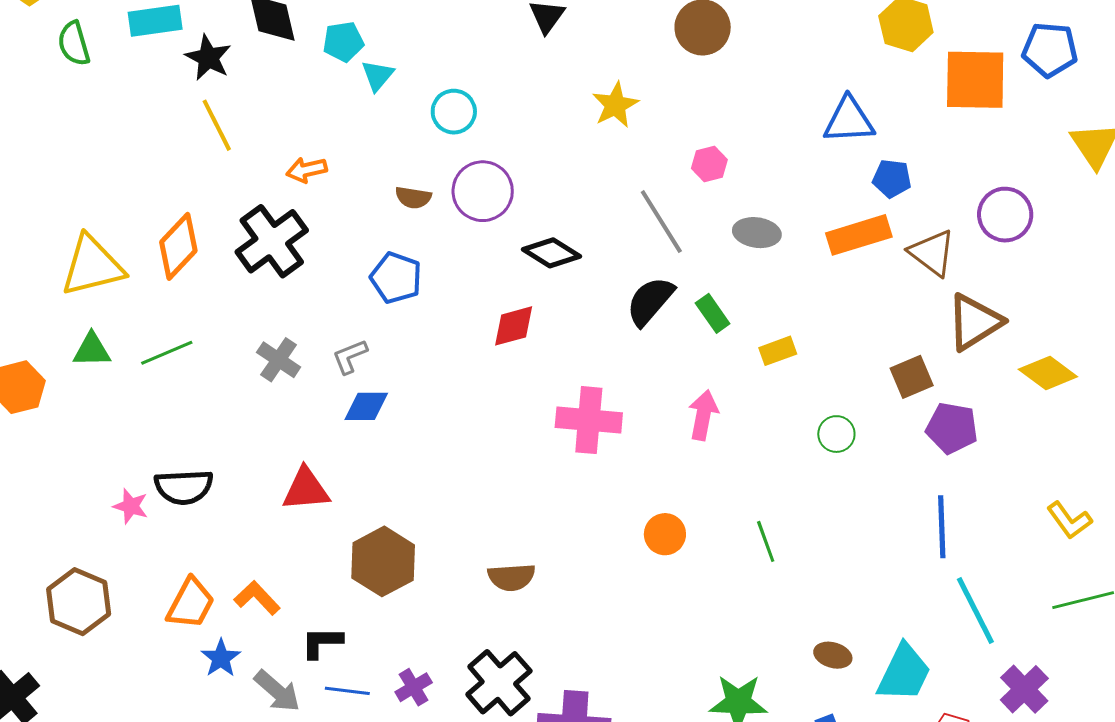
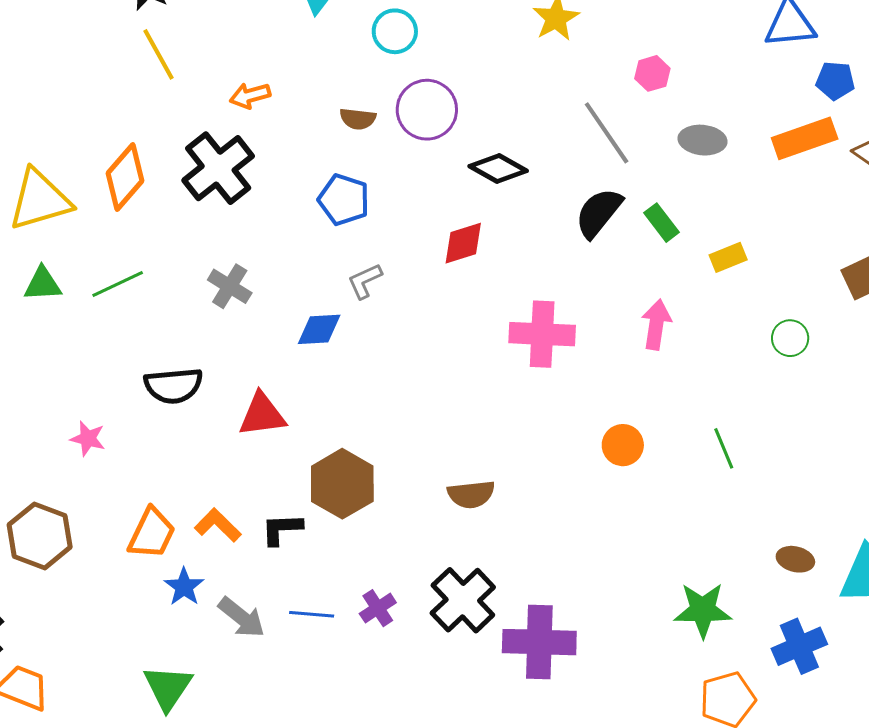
gray L-shape: (350, 356) -> (365, 281), moved
black semicircle: (184, 487) -> (173, 386), moved
black L-shape: (322, 642) -> (282, 529), moved

